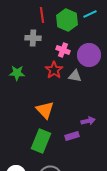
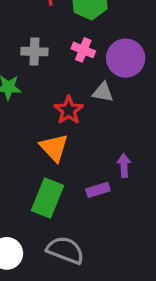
gray cross: (33, 38) -> (34, 52), moved
red star: (54, 70) -> (69, 110), moved
purple arrow: (88, 121) -> (124, 165), turned -80

